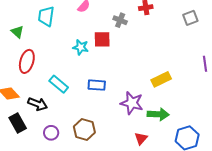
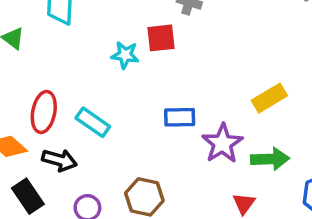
red ellipse: (27, 61) -> (44, 112), moved
blue rectangle: (97, 85) -> (180, 117), moved
purple star: (132, 103) -> (222, 143), turned 30

